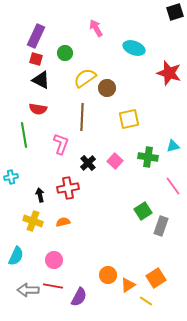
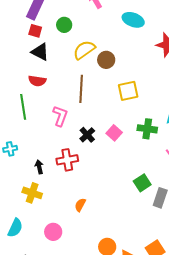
orange semicircle: (63, 222) -> (80, 205), moved, turned -48

